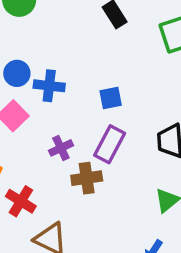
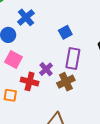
blue cross: (49, 86) -> (26, 17), moved, turned -30
red cross: (21, 201) -> (30, 81), moved

